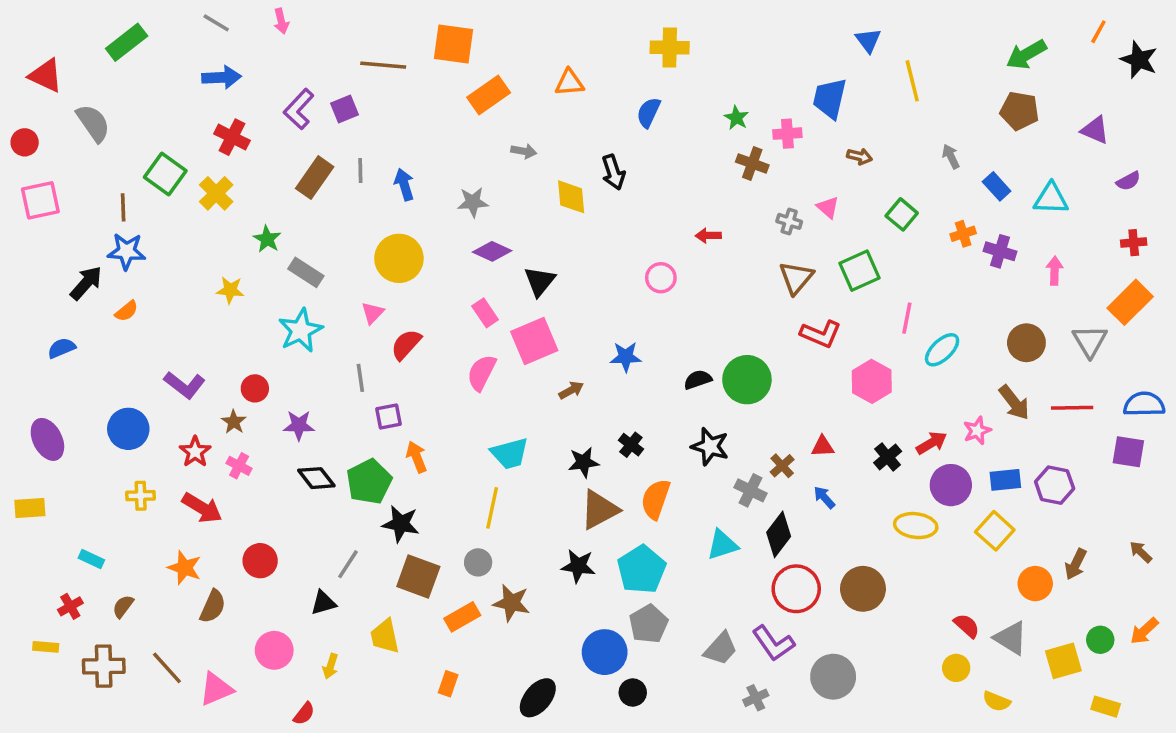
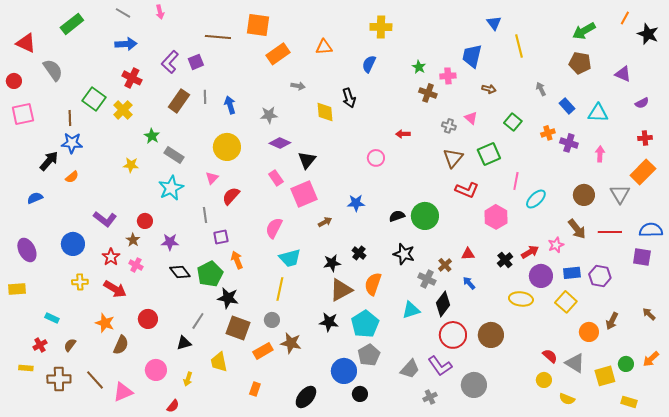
pink semicircle: (482, 373) -> (274, 228), moved

